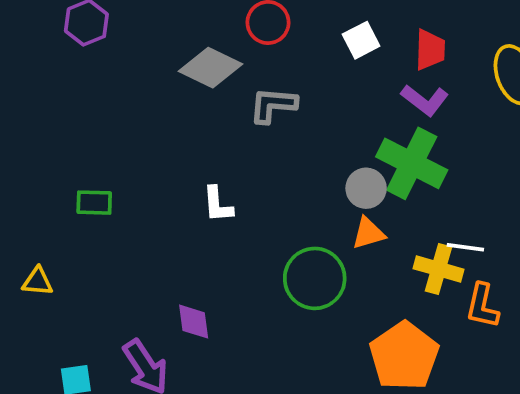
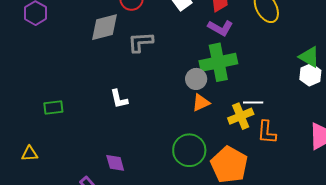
gray diamond: (211, 68) -> (105, 27), turned -32
green cross: (412, 163) -> (218, 62), turned -30
yellow cross: (439, 269) -> (241, 116), turned -30
green circle: (315, 278) -> (189, 150), moved

